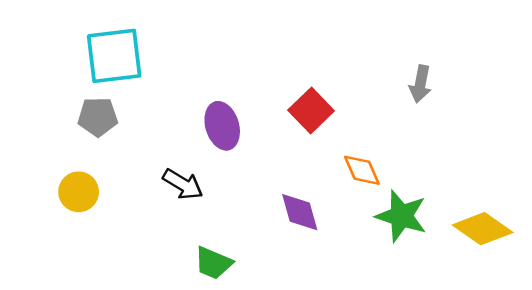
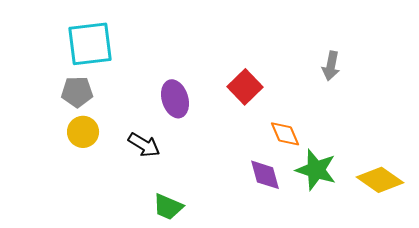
yellow circle: (79, 192) -> (83, 132), moved
purple diamond: (300, 212) -> (265, 175), moved

